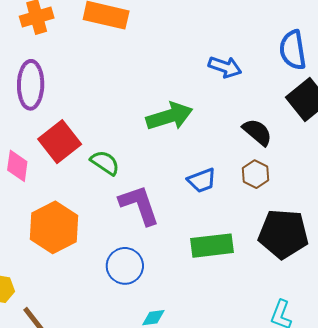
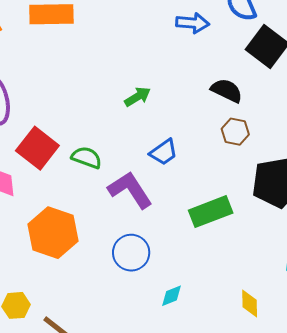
blue arrow: (225, 67) -> (193, 23), moved
green arrow: (169, 116) -> (138, 97), size x0.6
blue trapezoid: (202, 180) -> (164, 152), moved

